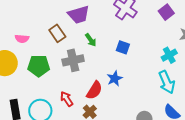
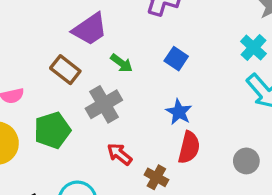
blue square: (123, 47) -> (176, 59), turned 32
red semicircle: (94, 90) -> (189, 147), moved
red arrow: (67, 99) -> (119, 154), moved

